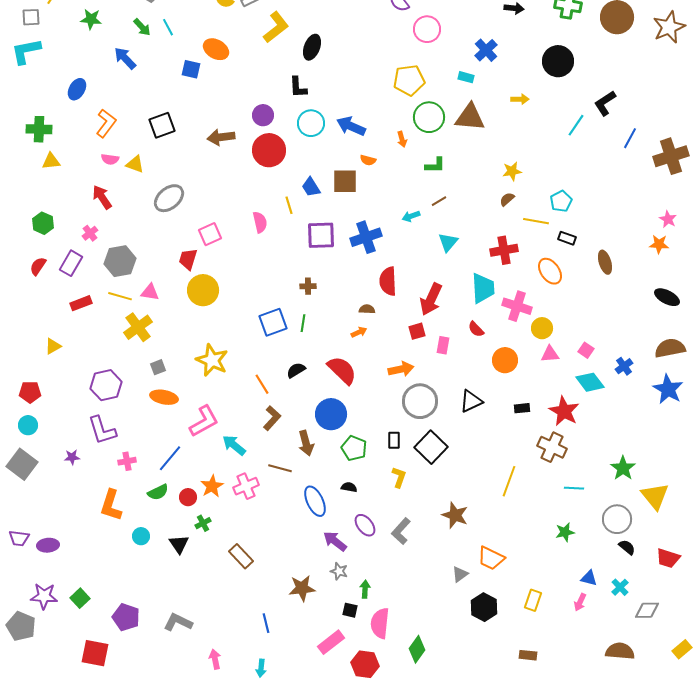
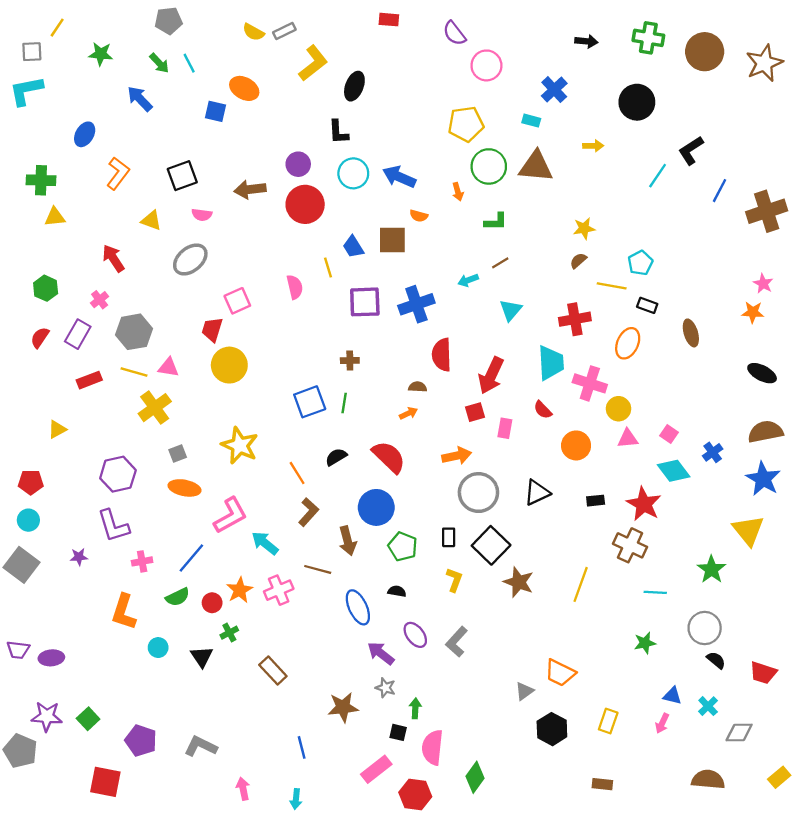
pink semicircle: (110, 159) -> (202, 215), moved
orange ellipse: (550, 271) -> (628, 343), turned 60
yellow triangle: (655, 496) -> (748, 530), moved
brown star: (455, 515) -> (519, 582), moved

